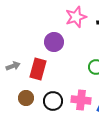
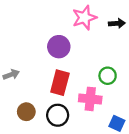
red rectangle: (38, 69) -> (60, 83), moved
pink cross: (81, 100) -> (90, 99), moved

